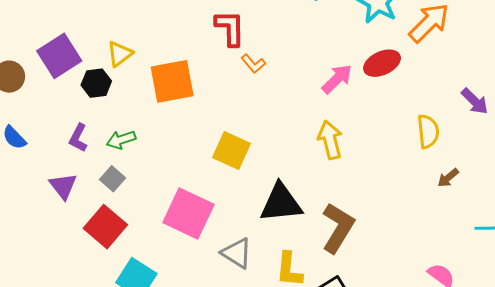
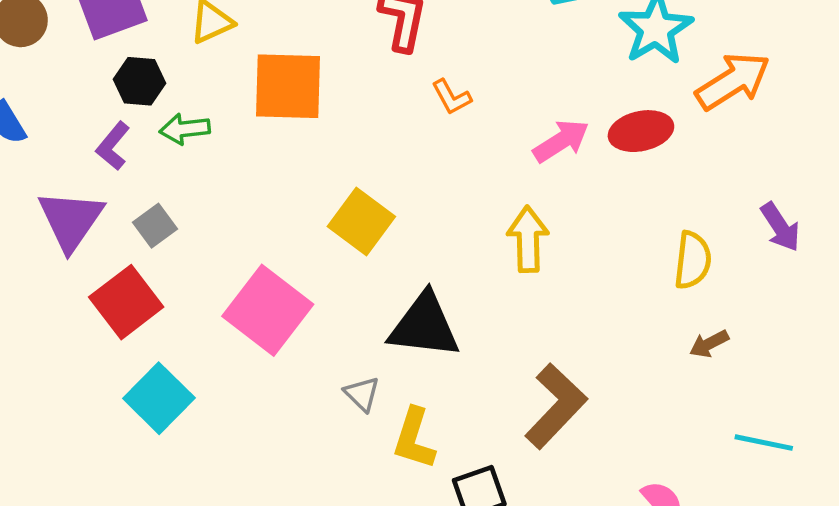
orange L-shape: (253, 64) -> (452, 97), moved
black hexagon: (96, 83) -> (140, 81), moved
green arrow: (121, 140) -> (185, 129), moved
purple triangle: (63, 186) -> (71, 220), size x1.4
brown L-shape: (338, 228) -> (556, 406), moved
gray triangle: (237, 253) -> (362, 394), moved, size x0.7

